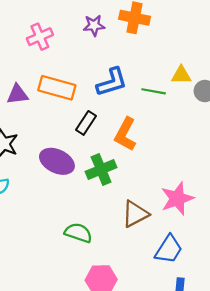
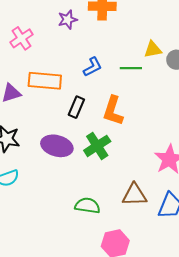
blue L-shape: (112, 82) -> (93, 67), size x0.7
brown triangle: (135, 214) -> (134, 195), moved, turned 36

